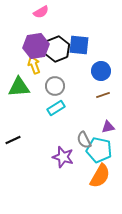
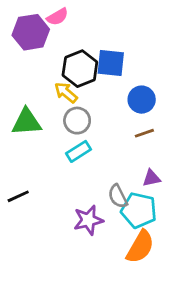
purple hexagon: (36, 46) -> (31, 32), moved
yellow arrow: (34, 65) -> (66, 93), moved, turned -30
purple star: (63, 157) -> (88, 220), turned -30

